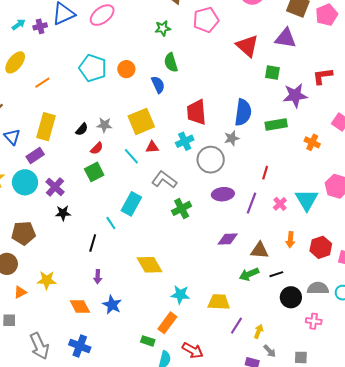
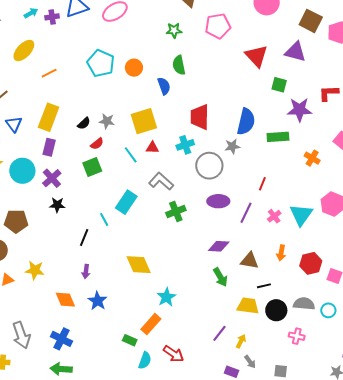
purple rectangle: (35, 156) -> (49, 147), moved, turned -48
green arrow: (249, 274) -> (220, 277), moved, turned -102
cyan star: (180, 295) -> (166, 297), turned 30
yellow trapezoid: (219, 302) -> (248, 306), moved

